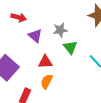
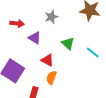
gray star: (60, 30) -> (51, 17), moved
red triangle: (45, 62) -> (47, 60), turned 40

